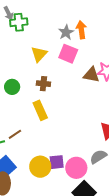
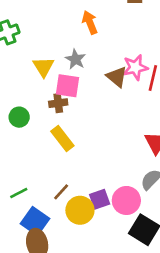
gray star: (66, 32) -> (75, 59), moved
pink square: (68, 54) -> (68, 86), moved
brown triangle: (91, 75) -> (117, 77), turned 42
brown line: (15, 134) -> (61, 192), moved

